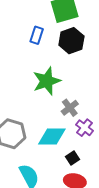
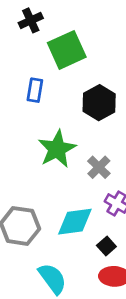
black hexagon: (71, 41) -> (99, 103), moved
gray cross: (70, 108) -> (99, 167), moved

